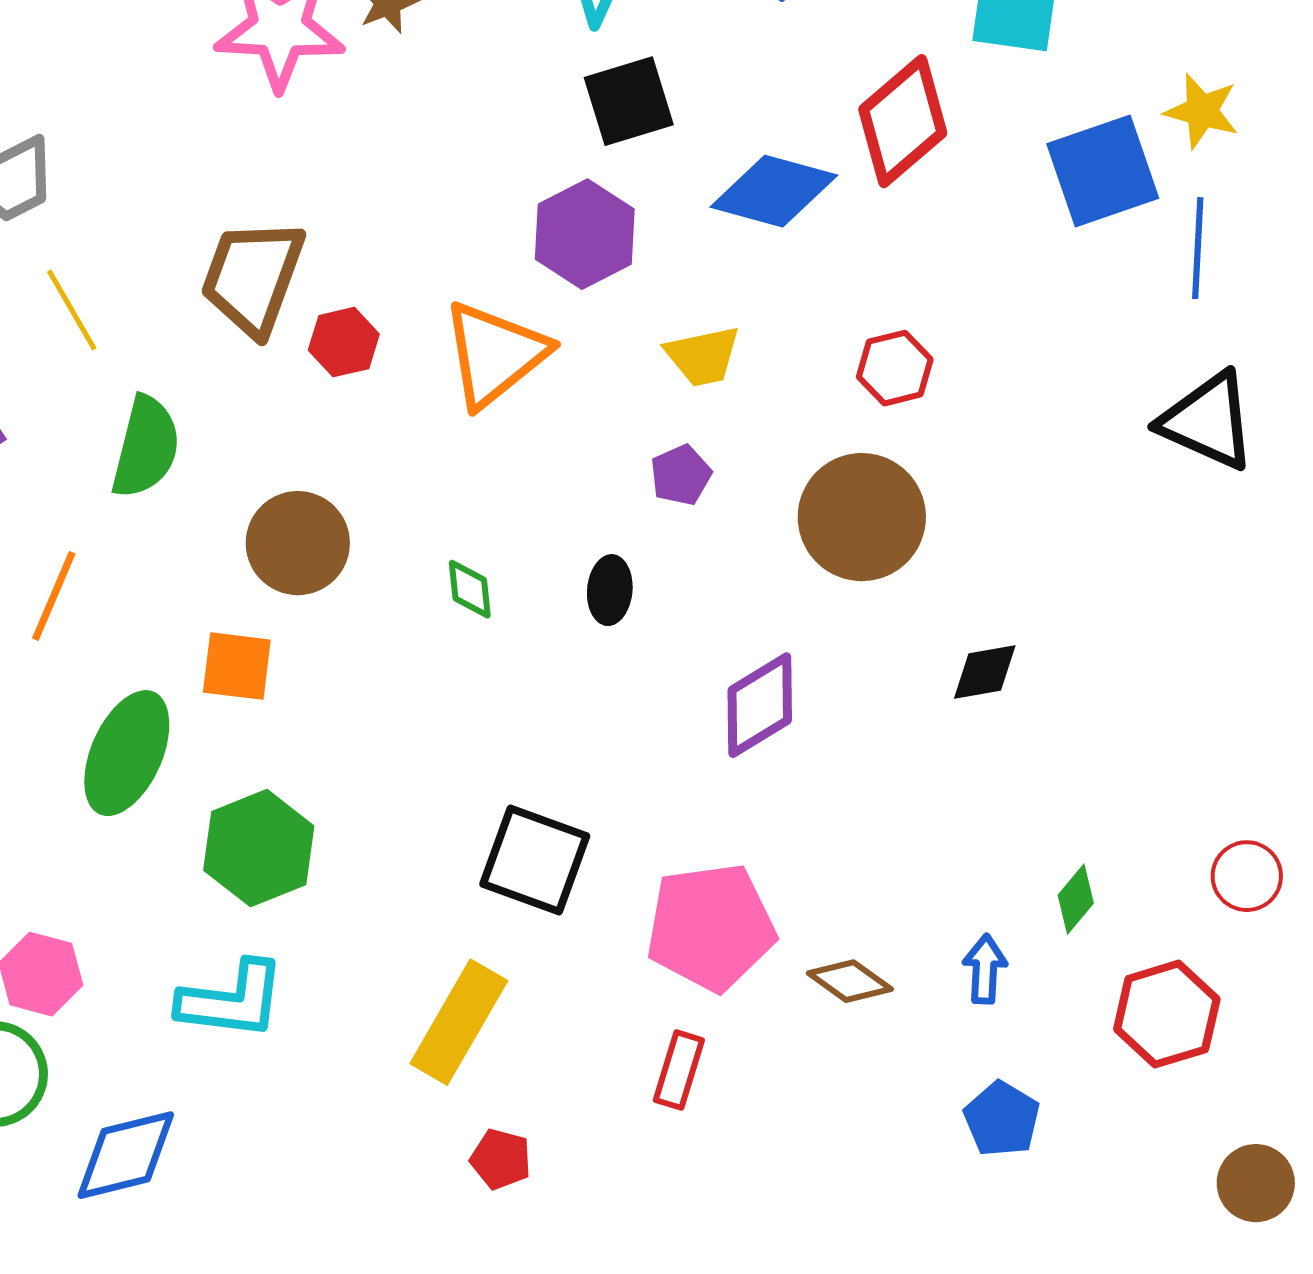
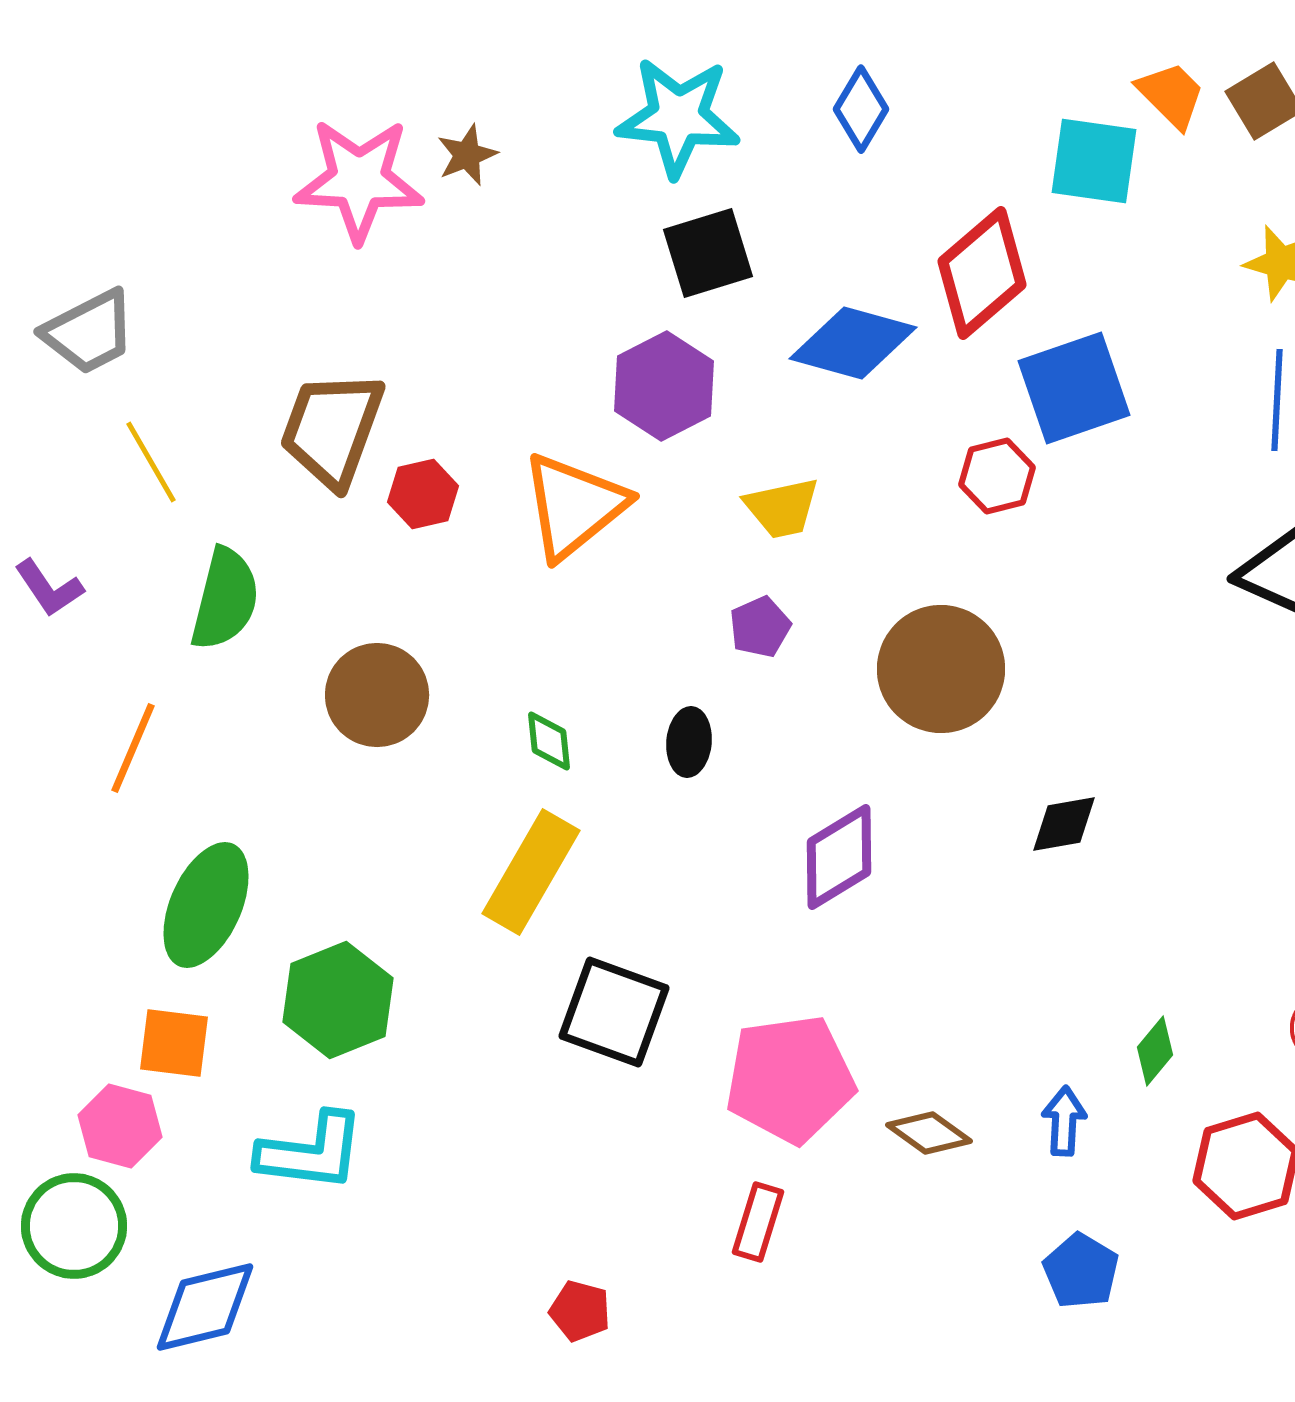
blue square: (1103, 171) -> (1074, 388), moved
red hexagon: (895, 368) -> (997, 476), moved
orange square: (237, 666) -> (174, 1043), moved
yellow rectangle: (459, 1022) -> (531, 872), moved

